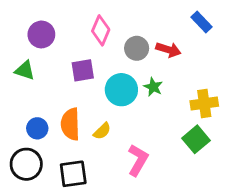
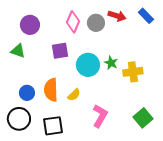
gray circle: (137, 48) -> (96, 23), moved
red arrow: (168, 50) -> (117, 16), moved
yellow cross: (204, 103) -> (133, 72), moved
green square: (196, 139) -> (143, 118), moved

